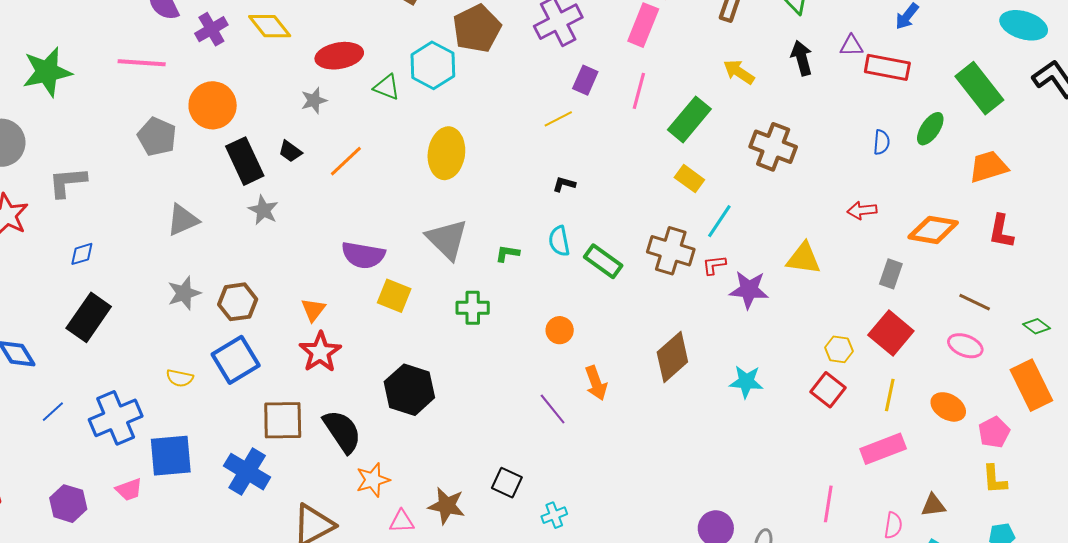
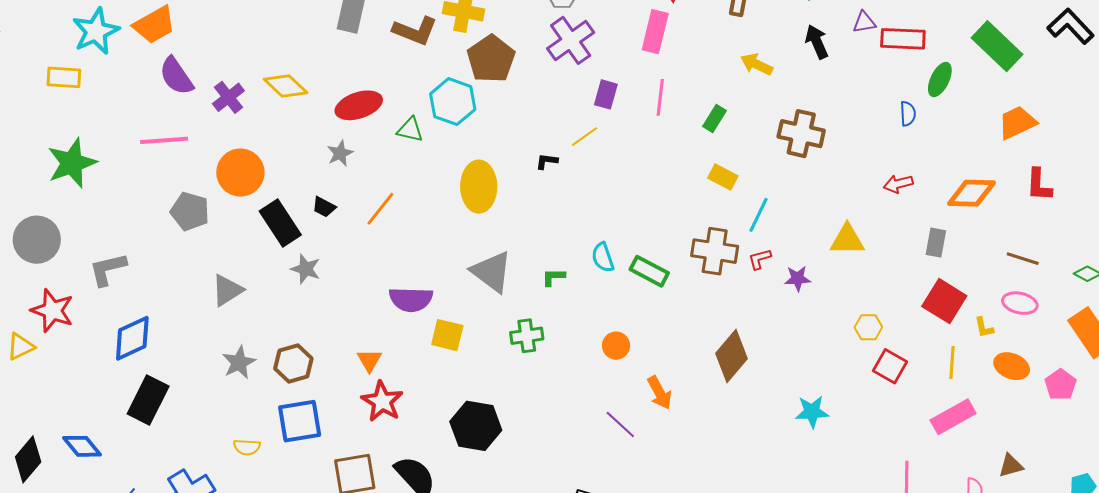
green rectangle: (689, 119) -> (714, 119), size x0.6
green ellipse: (930, 129) -> (940, 80), moved
black L-shape: (564, 184) -> (547, 161), moved
blue diamond: (82, 254) -> (132, 338), size x1.8
purple star: (749, 290) -> (798, 279), size x0.7
yellow hexagon: (839, 349) -> (868, 327), moved
blue square: (236, 360) -> (300, 421), turned 30
cyan star: (746, 382) -> (812, 412), moved
yellow L-shape: (995, 479) -> (984, 328), moved, size x0.7

